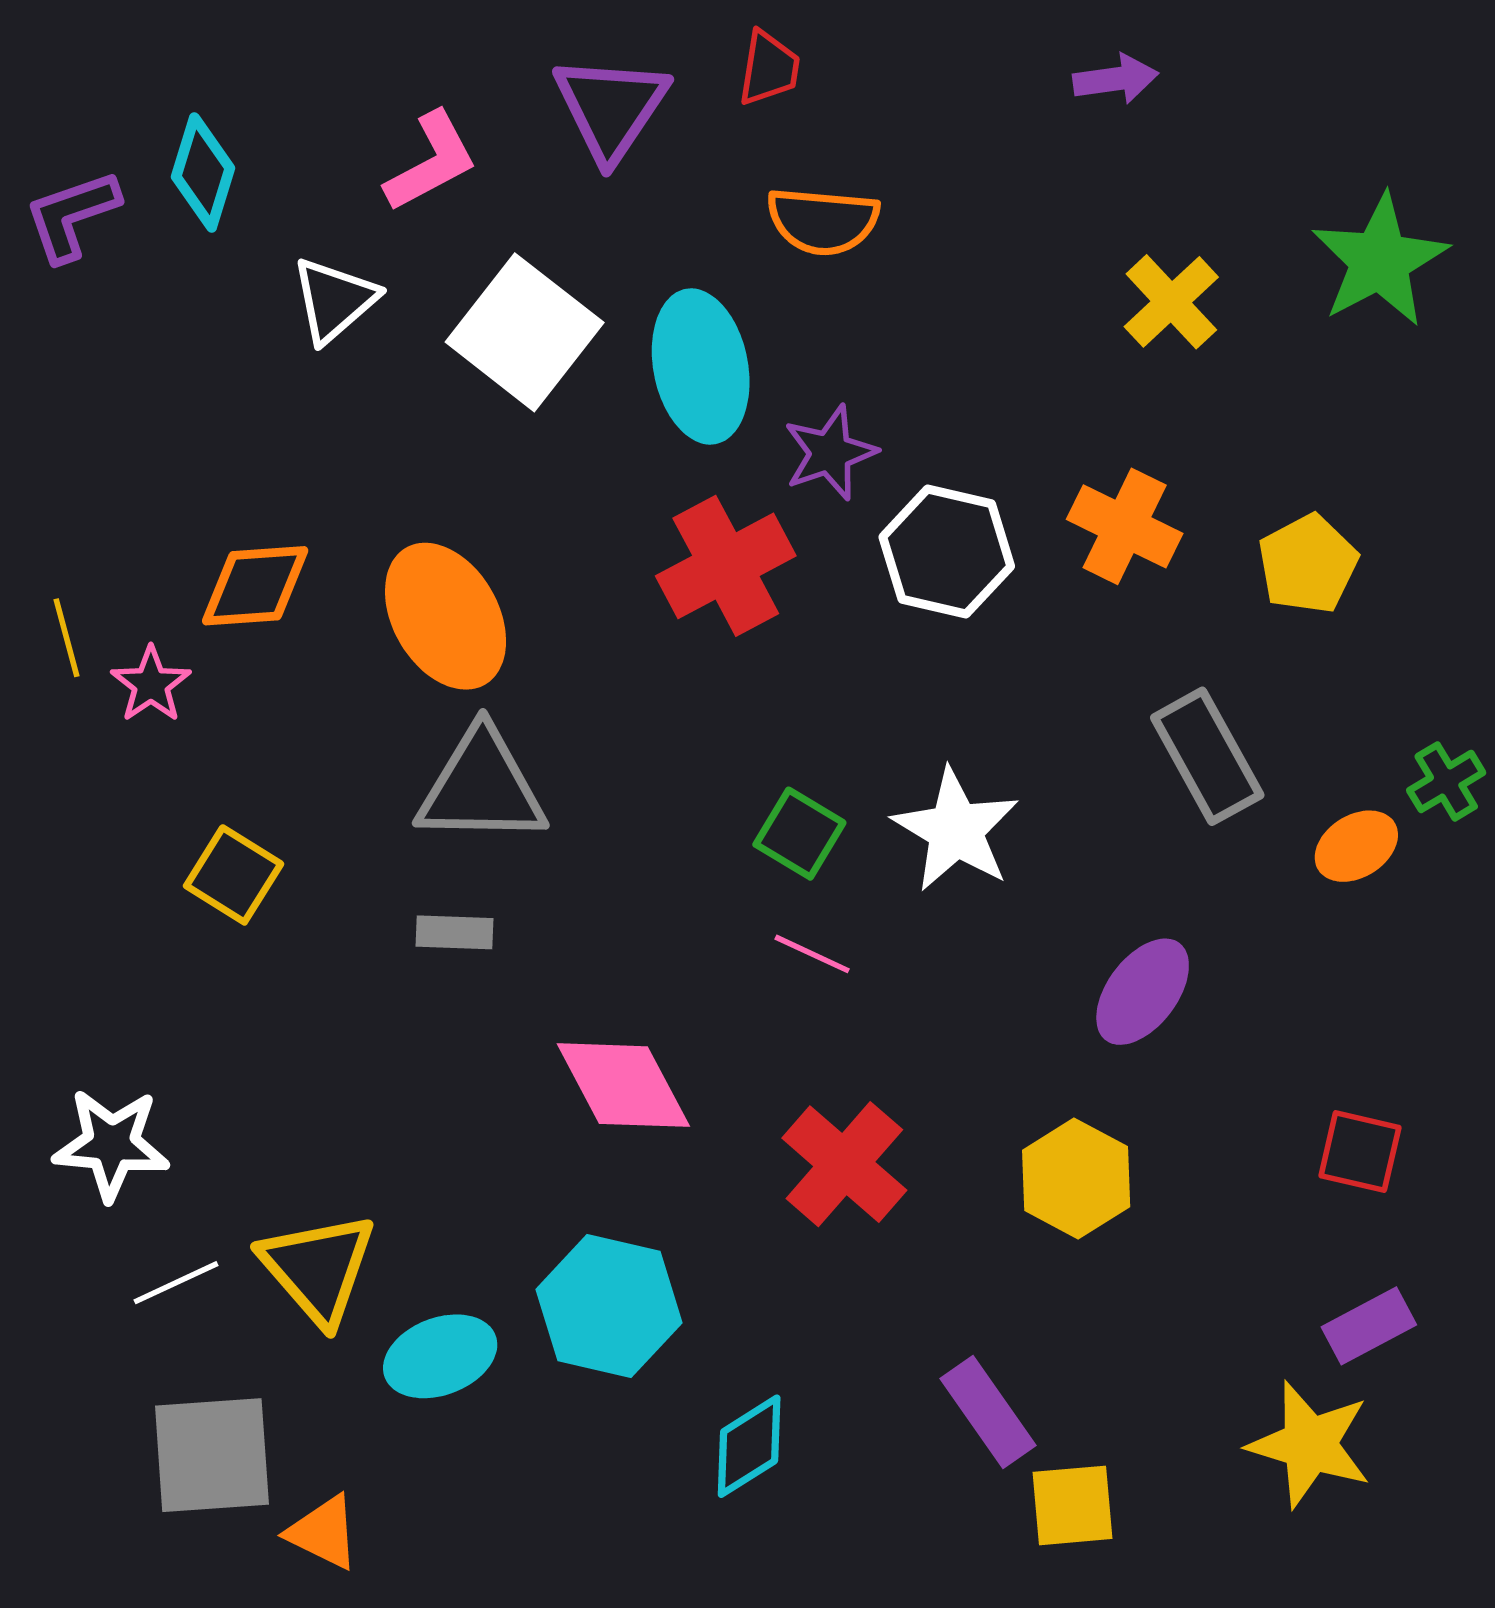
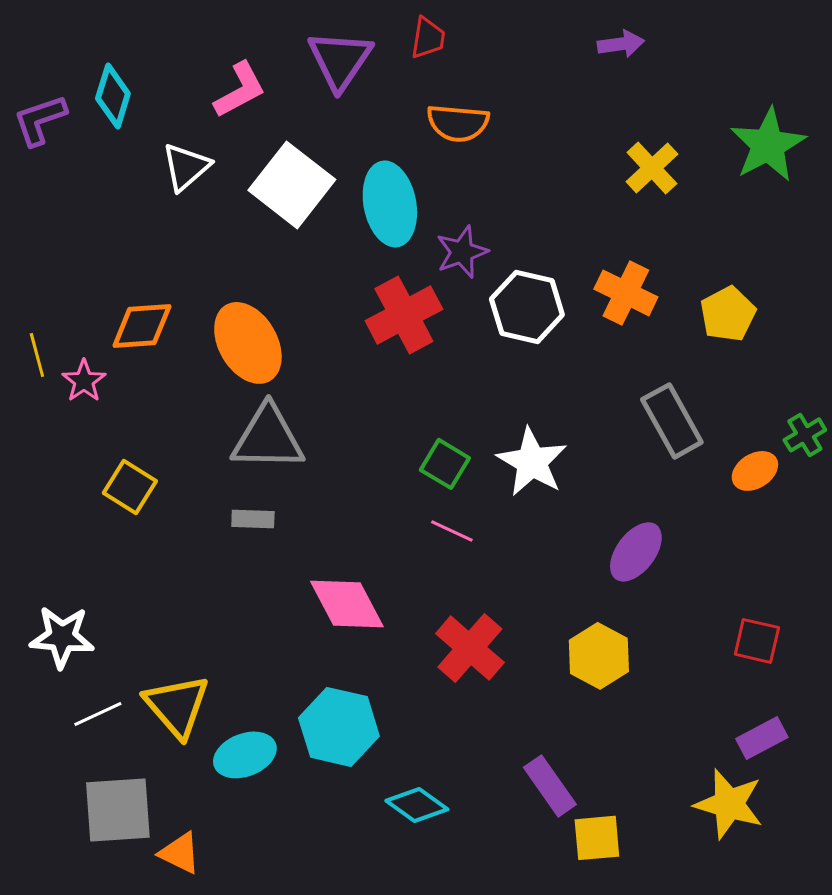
cyan diamond: (749, 1446) -> (417, 805), turned 68

